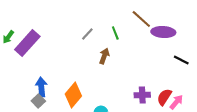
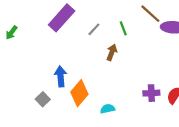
purple rectangle: (27, 43) -> (62, 18), moved
blue arrow: (41, 87) -> (61, 76), moved

